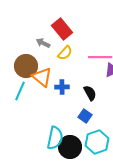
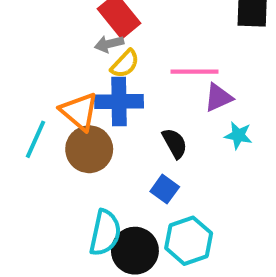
gray arrow: (43, 43) -> (109, 44), moved, turned -40
brown circle: (26, 66) -> (89, 149), moved
blue cross: (62, 87) -> (119, 102), moved, size x1.6

